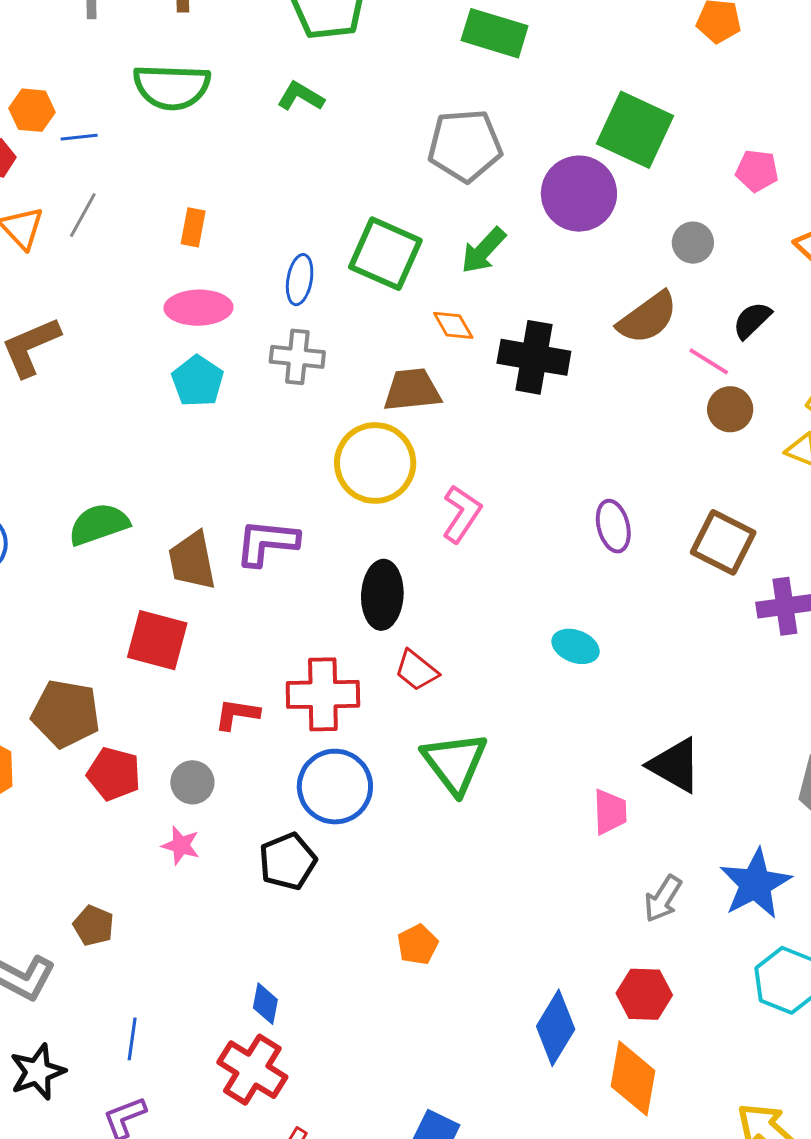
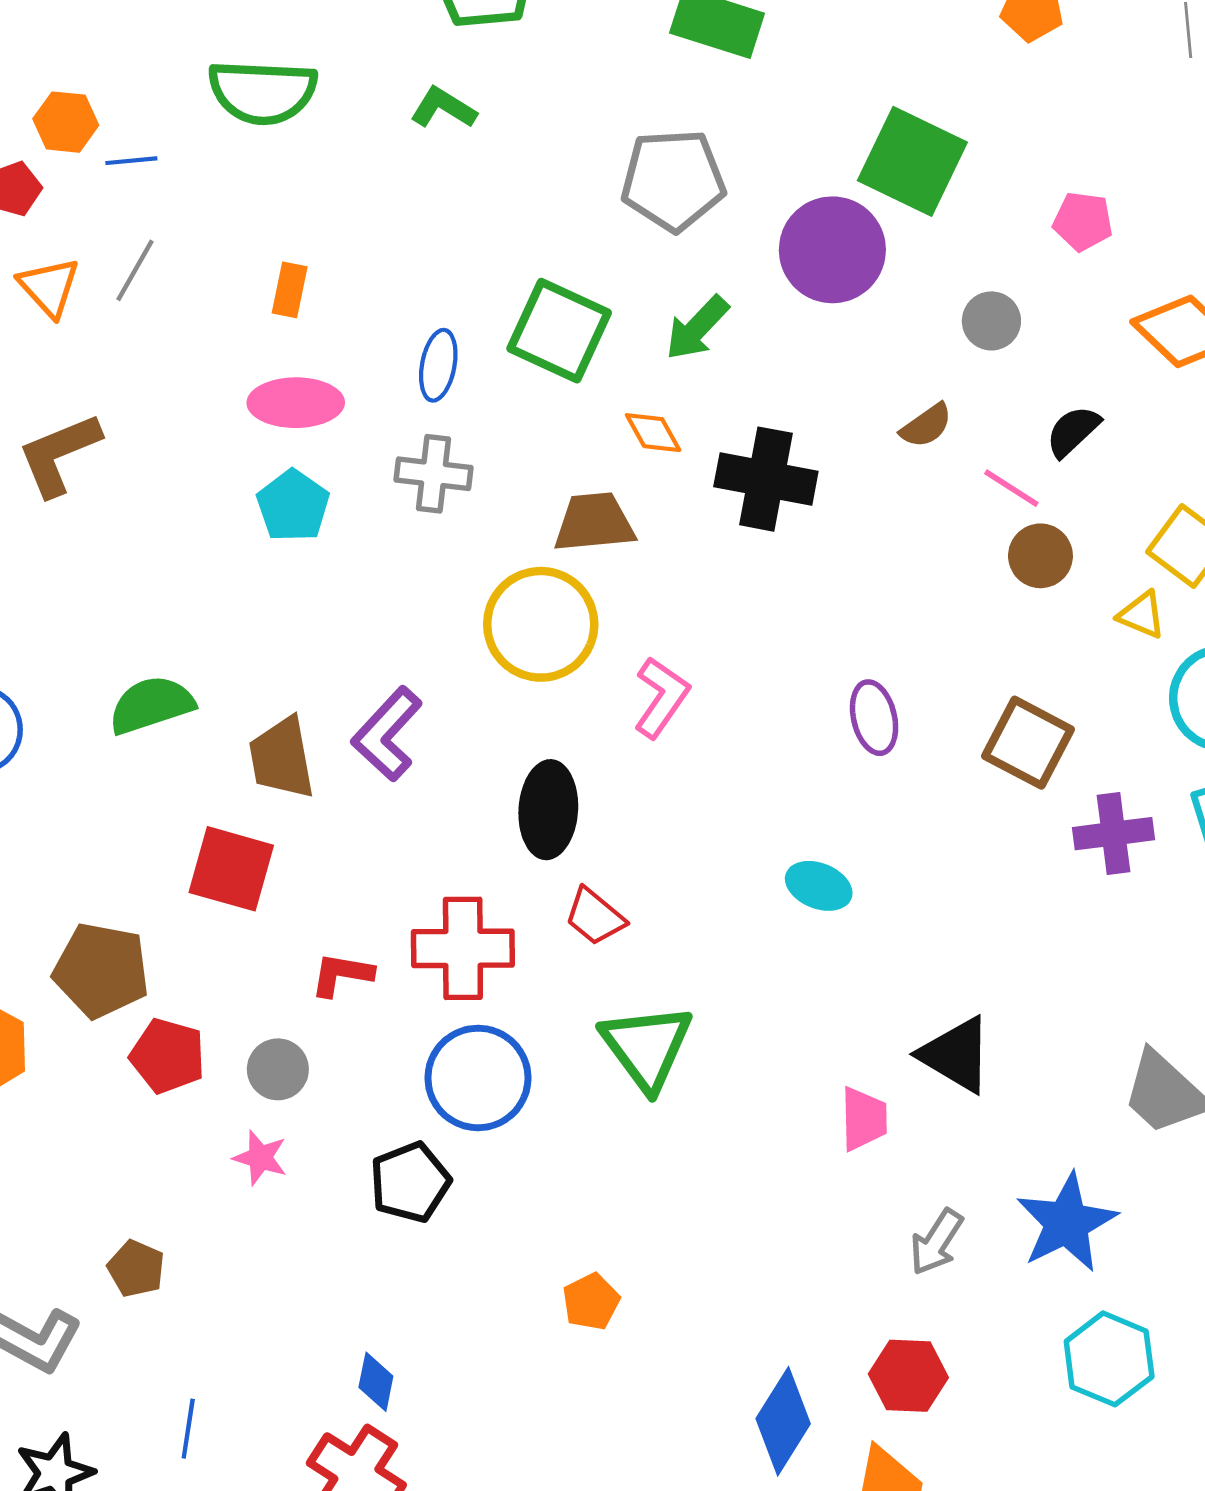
brown semicircle: (648, 318) -> (926, 426), size x0.6
purple L-shape: (267, 543) -> (387, 734), turned -54

